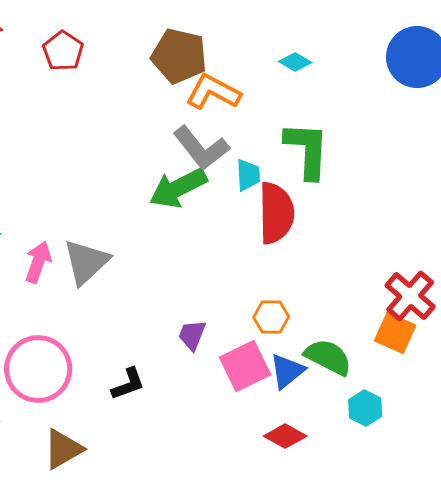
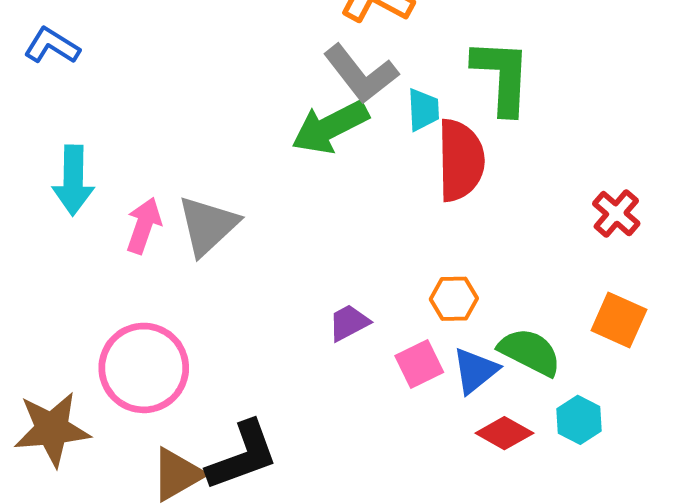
red cross: (410, 296) -> (616, 214), moved, size x0.7
purple trapezoid: (192, 335) -> (349, 323), turned 40
pink square: (245, 366) -> (419, 364), size x0.7
black L-shape: (128, 384) -> (242, 456), moved, size x1.6
red diamond: (285, 436) -> (504, 433), moved

